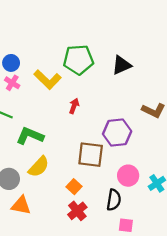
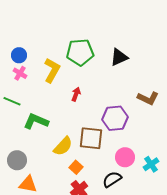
yellow L-shape: (47, 80) -> (52, 70), turned -105
yellow semicircle: (39, 167) -> (63, 146), moved
black semicircle: (114, 200) -> (112, 179), turned -132

